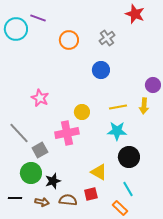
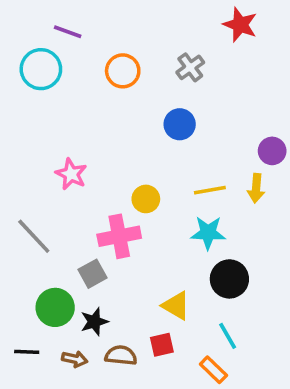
cyan circle: (16, 29) -> (41, 69), moved
gray square: (40, 150) -> (92, 274), moved

